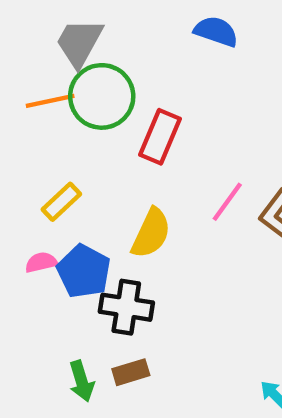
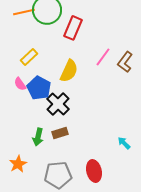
pink semicircle: (41, 262) -> (20, 84), turned -112
black cross: (126, 307) -> (58, 104), turned 35
green arrow: (82, 381) -> (38, 137), turned 30

